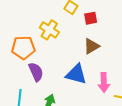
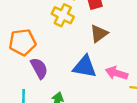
yellow cross: (49, 30) -> (63, 15), moved
pink arrow: (104, 82) -> (117, 73), turned 114

